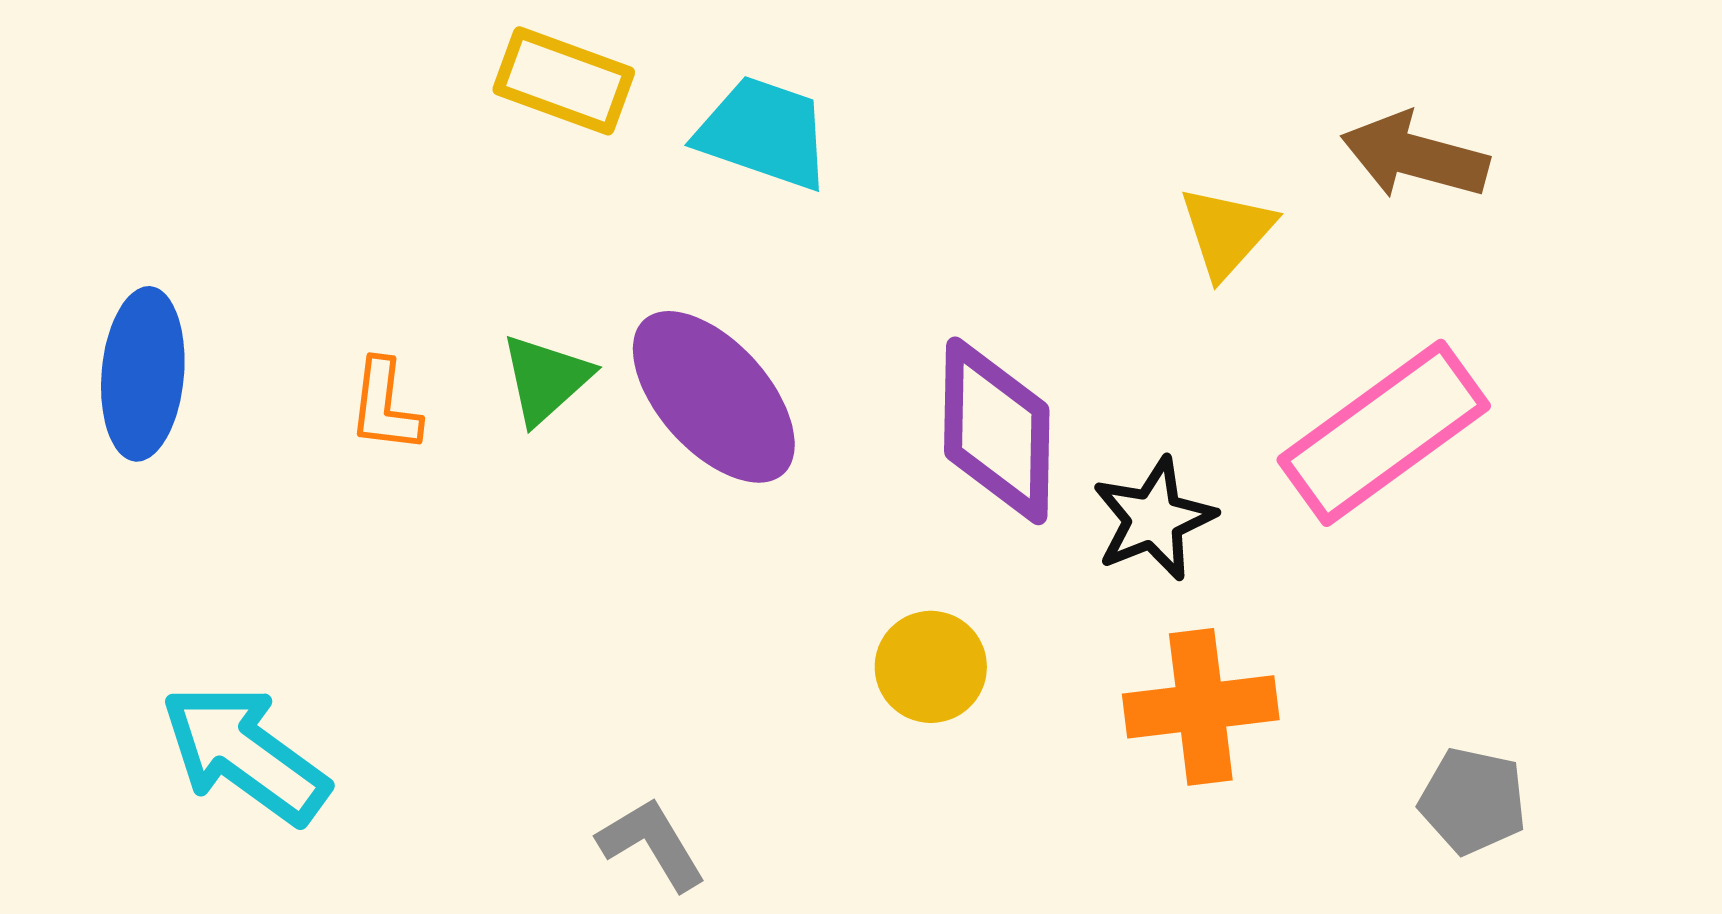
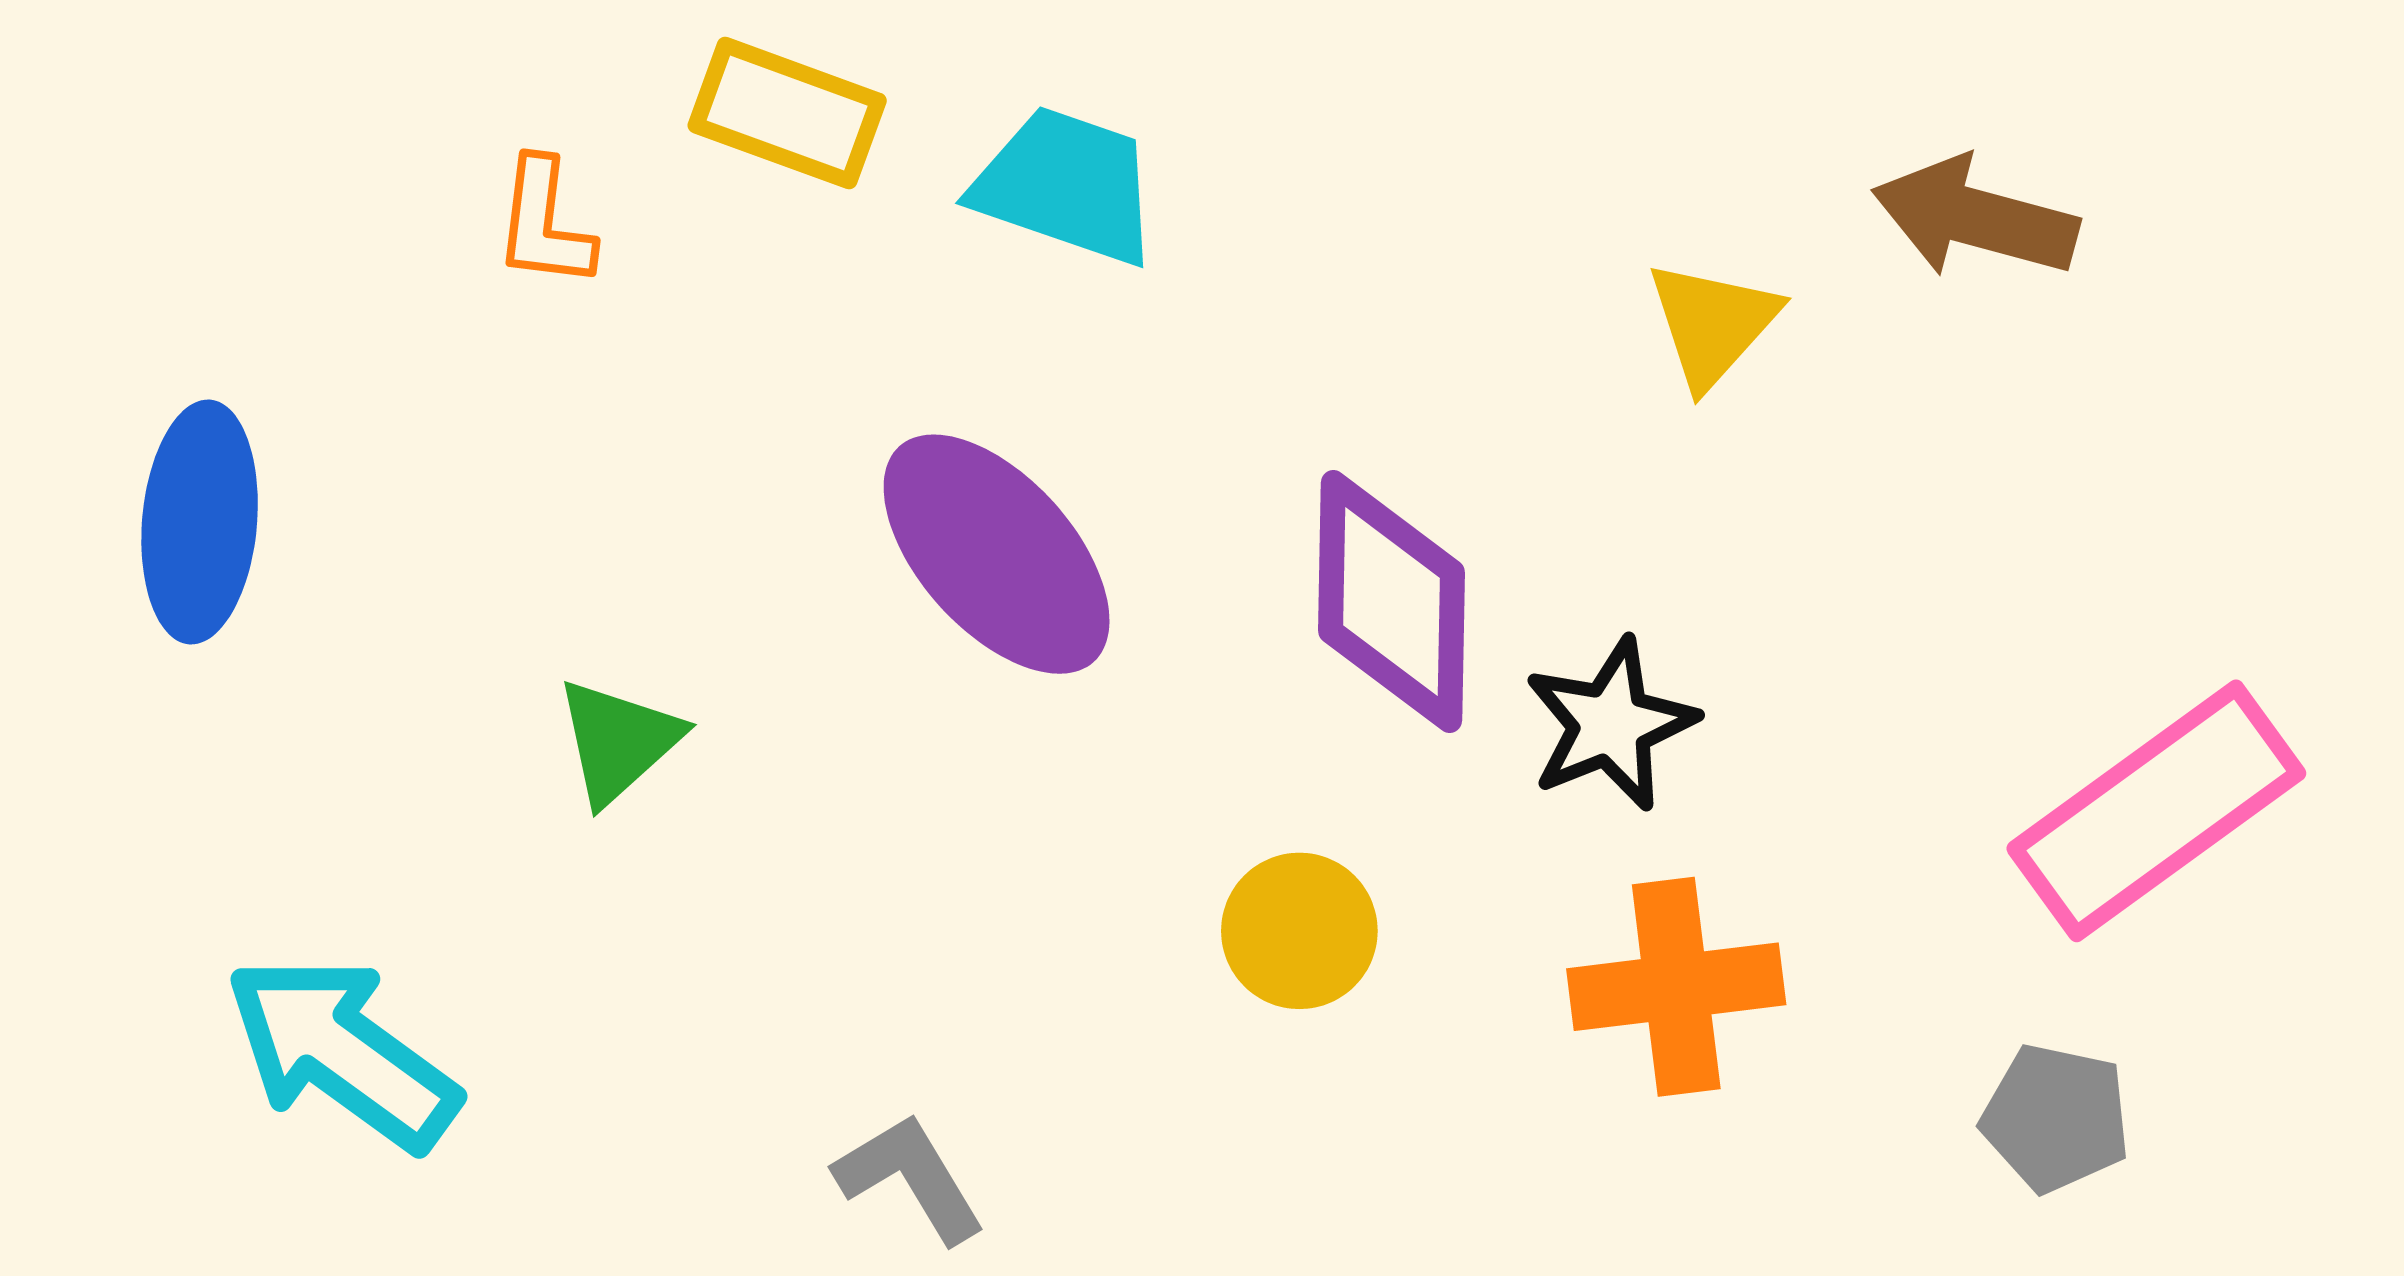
green triangle: (546, 379) -> (618, 741), moved
orange L-shape: (385, 406) -> (544, 223), moved
pink rectangle: (1384, 433) -> (2156, 811), moved

